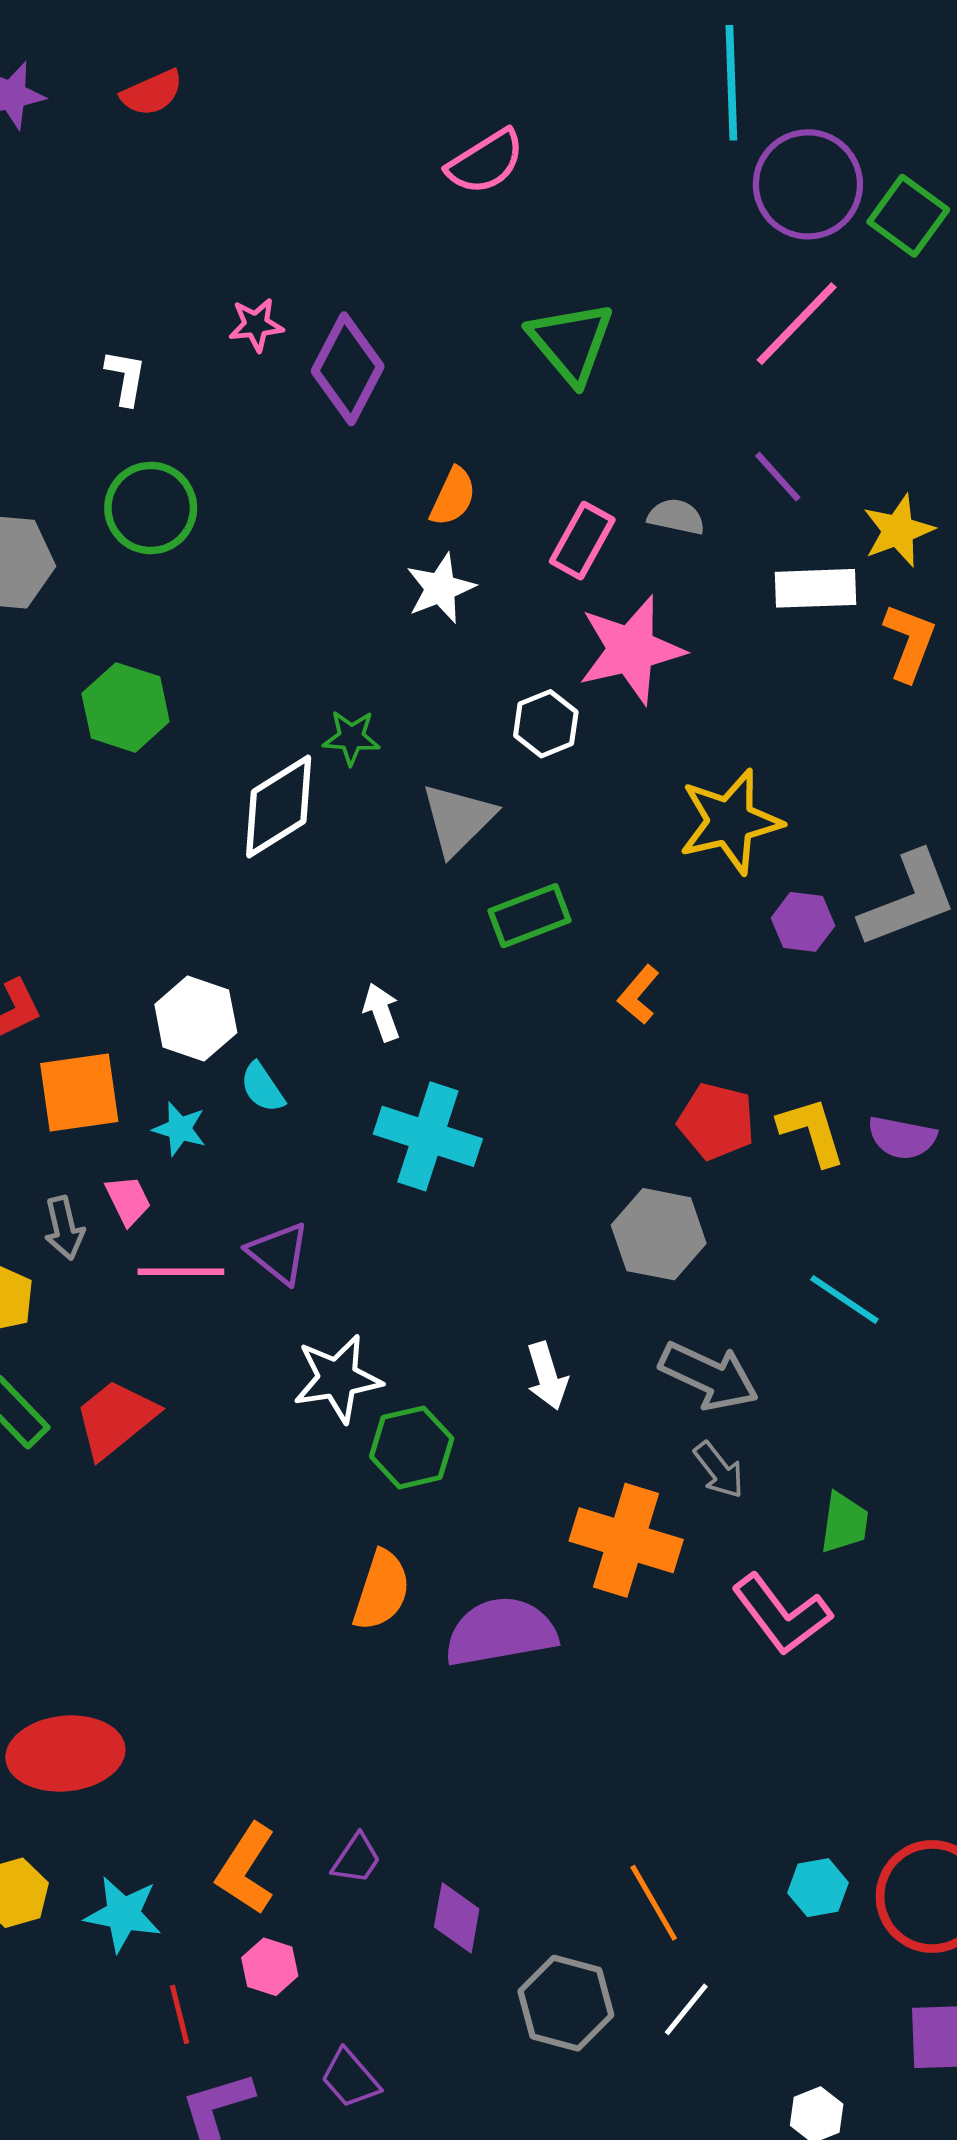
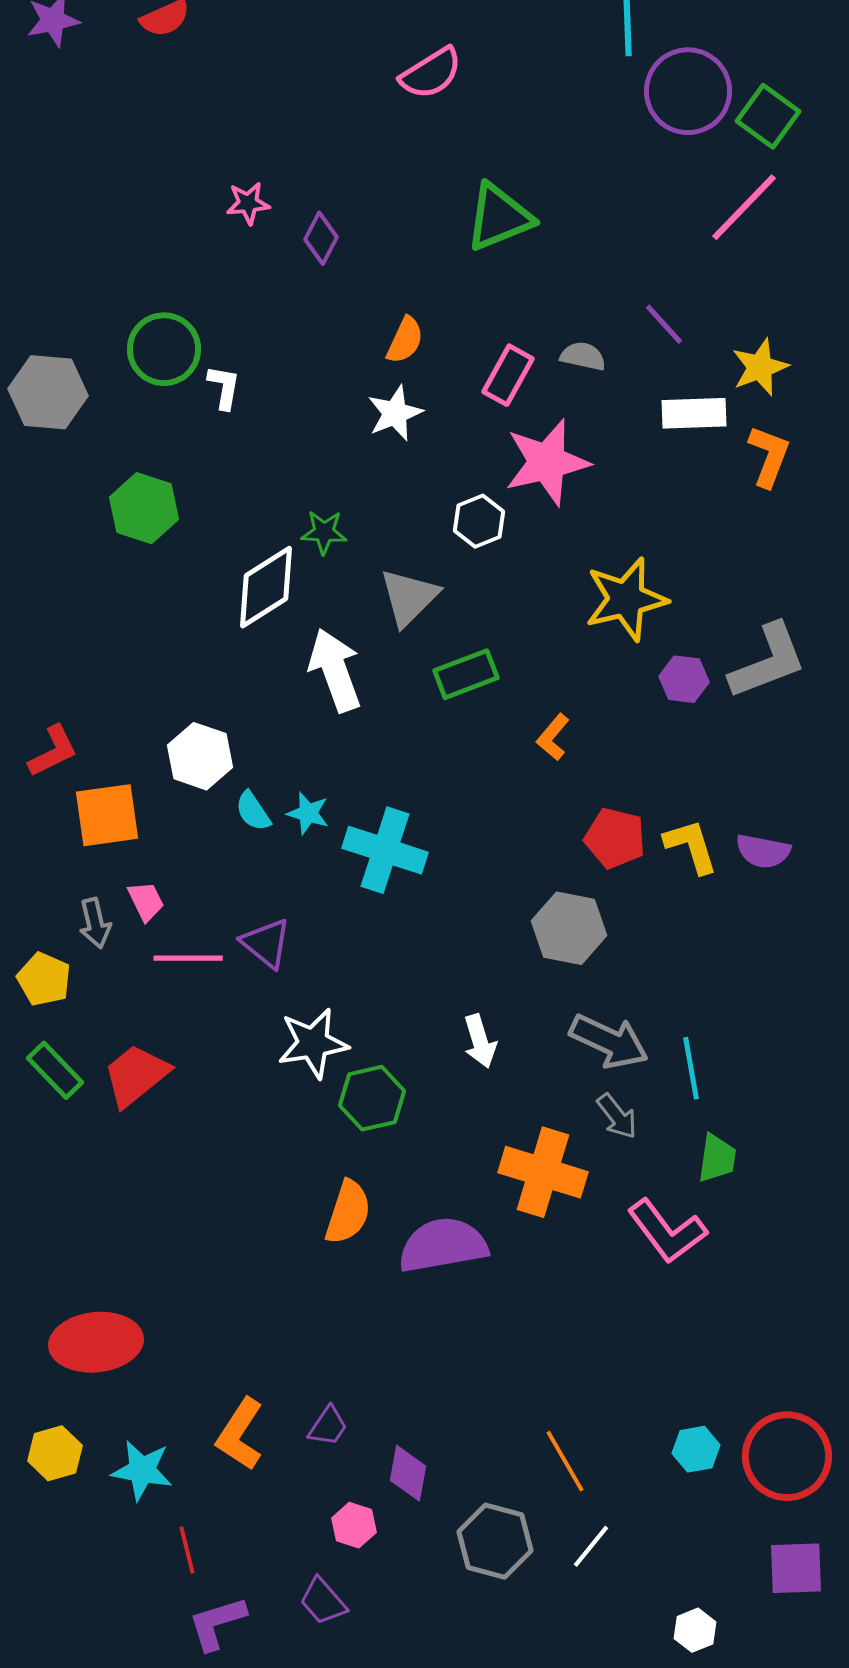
pink line: (797, 324) -> (744, 207), moved
green triangle: (571, 342) -> (499, 217), turned 48
purple diamond: (348, 369) -> (321, 238), size x0.6
white L-shape: (126, 378) -> (224, 387), moved
white arrow: (381, 1012) -> (335, 670), moved, size x1.8
cyan star: (180, 1129) -> (308, 813), moved
cyan line: (844, 1299) -> (691, 1068), moved, turned 46
pink hexagon: (270, 1967) -> (354, 1525), moved

